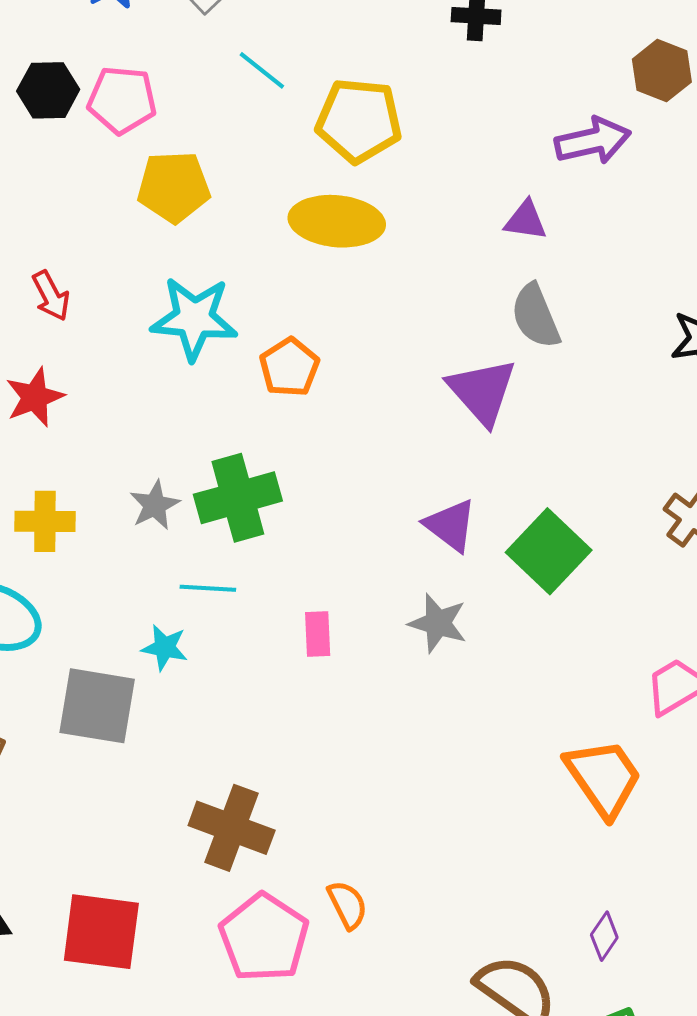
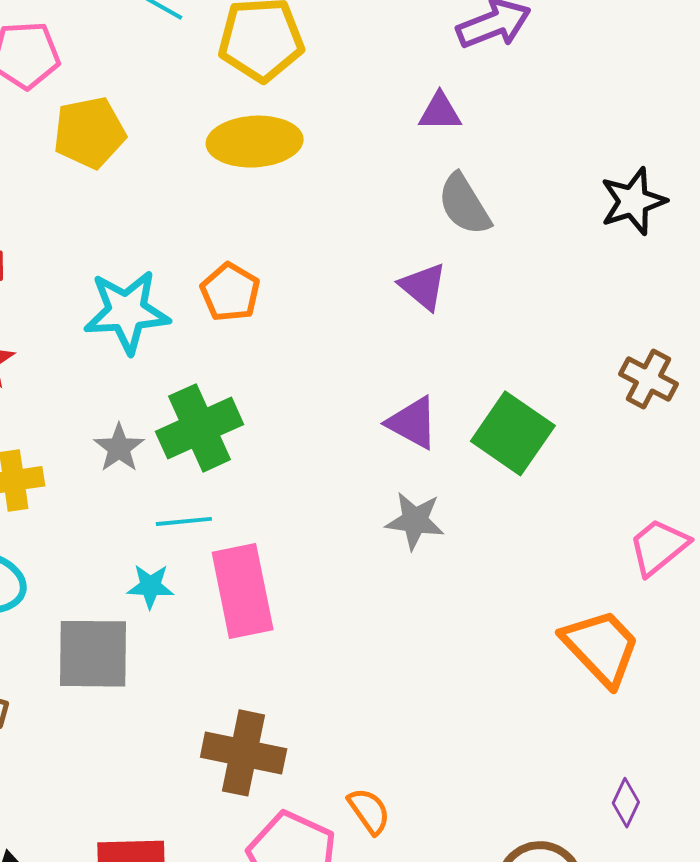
cyan star: (194, 318) -> (127, 312), moved
purple triangle: (482, 391) -> (423, 286), size x0.7
pink rectangle: (318, 634) -> (243, 591), moved, size x2.0

